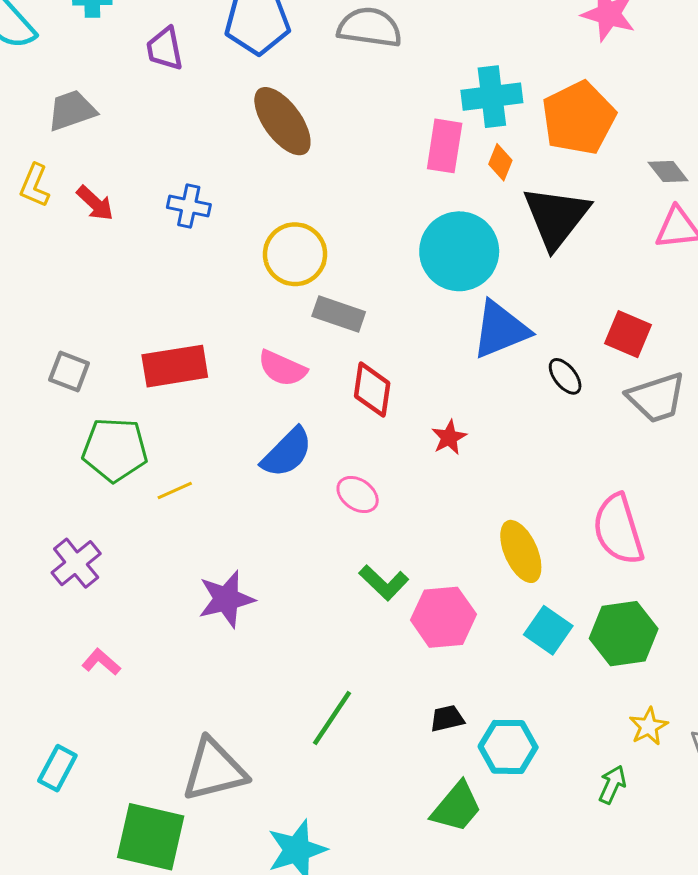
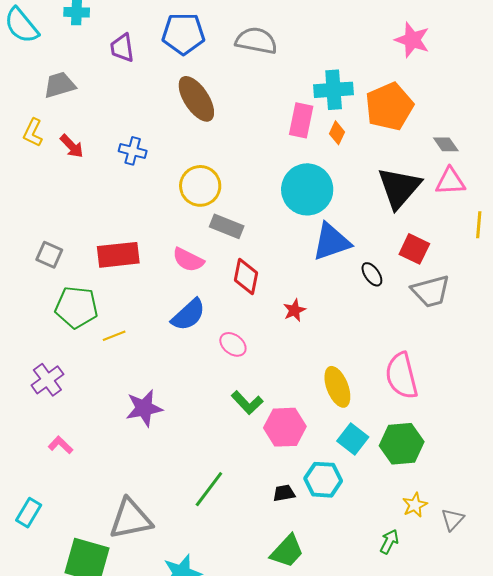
black triangle: (556, 217) -> (399, 188), moved
cyan hexagon: (508, 747) -> (323, 480), moved

